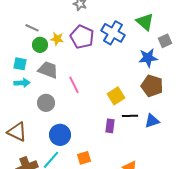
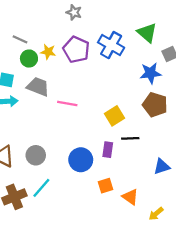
pink line: (74, 85) -> (67, 104), turned -54
gray circle: (46, 103) -> (36, 155), moved
blue triangle: (152, 121) -> (162, 167), moved
blue circle: (60, 135) -> (81, 160), moved
orange square: (84, 158) -> (105, 186), moved

